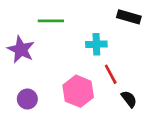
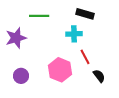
black rectangle: (129, 17) -> (85, 14), moved
purple star: (21, 50) -> (16, 38), turned 30

